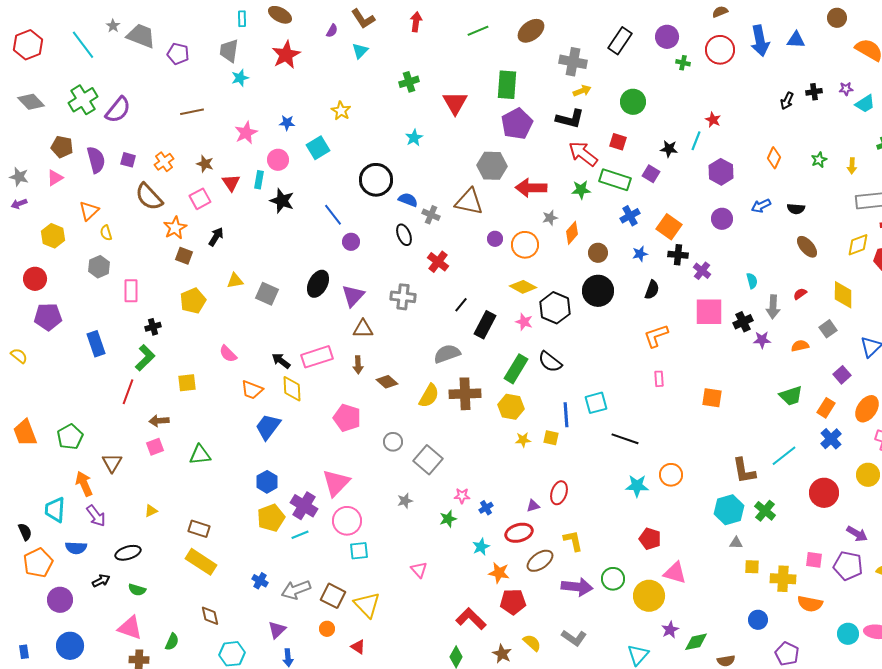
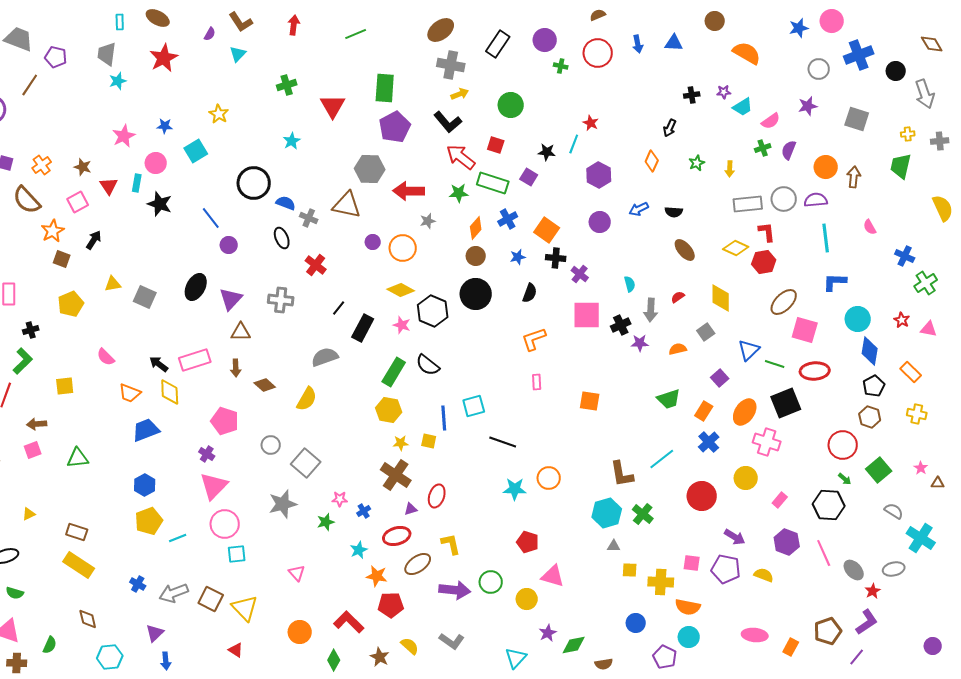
brown ellipse: (531, 31) -> (441, 30), moved
blue arrow: (760, 41) -> (638, 44), size x0.6
black arrow: (787, 101) -> (670, 128), moved
brown line: (192, 112) -> (30, 85), moved, turned -45
black L-shape: (570, 119) -> (448, 122), turned 36
orange diamond: (572, 233) -> (476, 228), moved
yellow diamond: (858, 245) -> (736, 248), turned 45
brown cross: (465, 394) -> (396, 475), moved, turned 36
blue trapezoid: (268, 427) -> (146, 430), turned 32
gray star: (405, 501) -> (283, 504), size x1.8
purple cross: (304, 506) -> (207, 454), moved, size x0.6
yellow circle: (649, 596) -> (527, 599), size x0.7
orange circle: (327, 629) -> (300, 632), moved, size x1.5
cyan circle: (848, 634) -> (689, 637), moved

